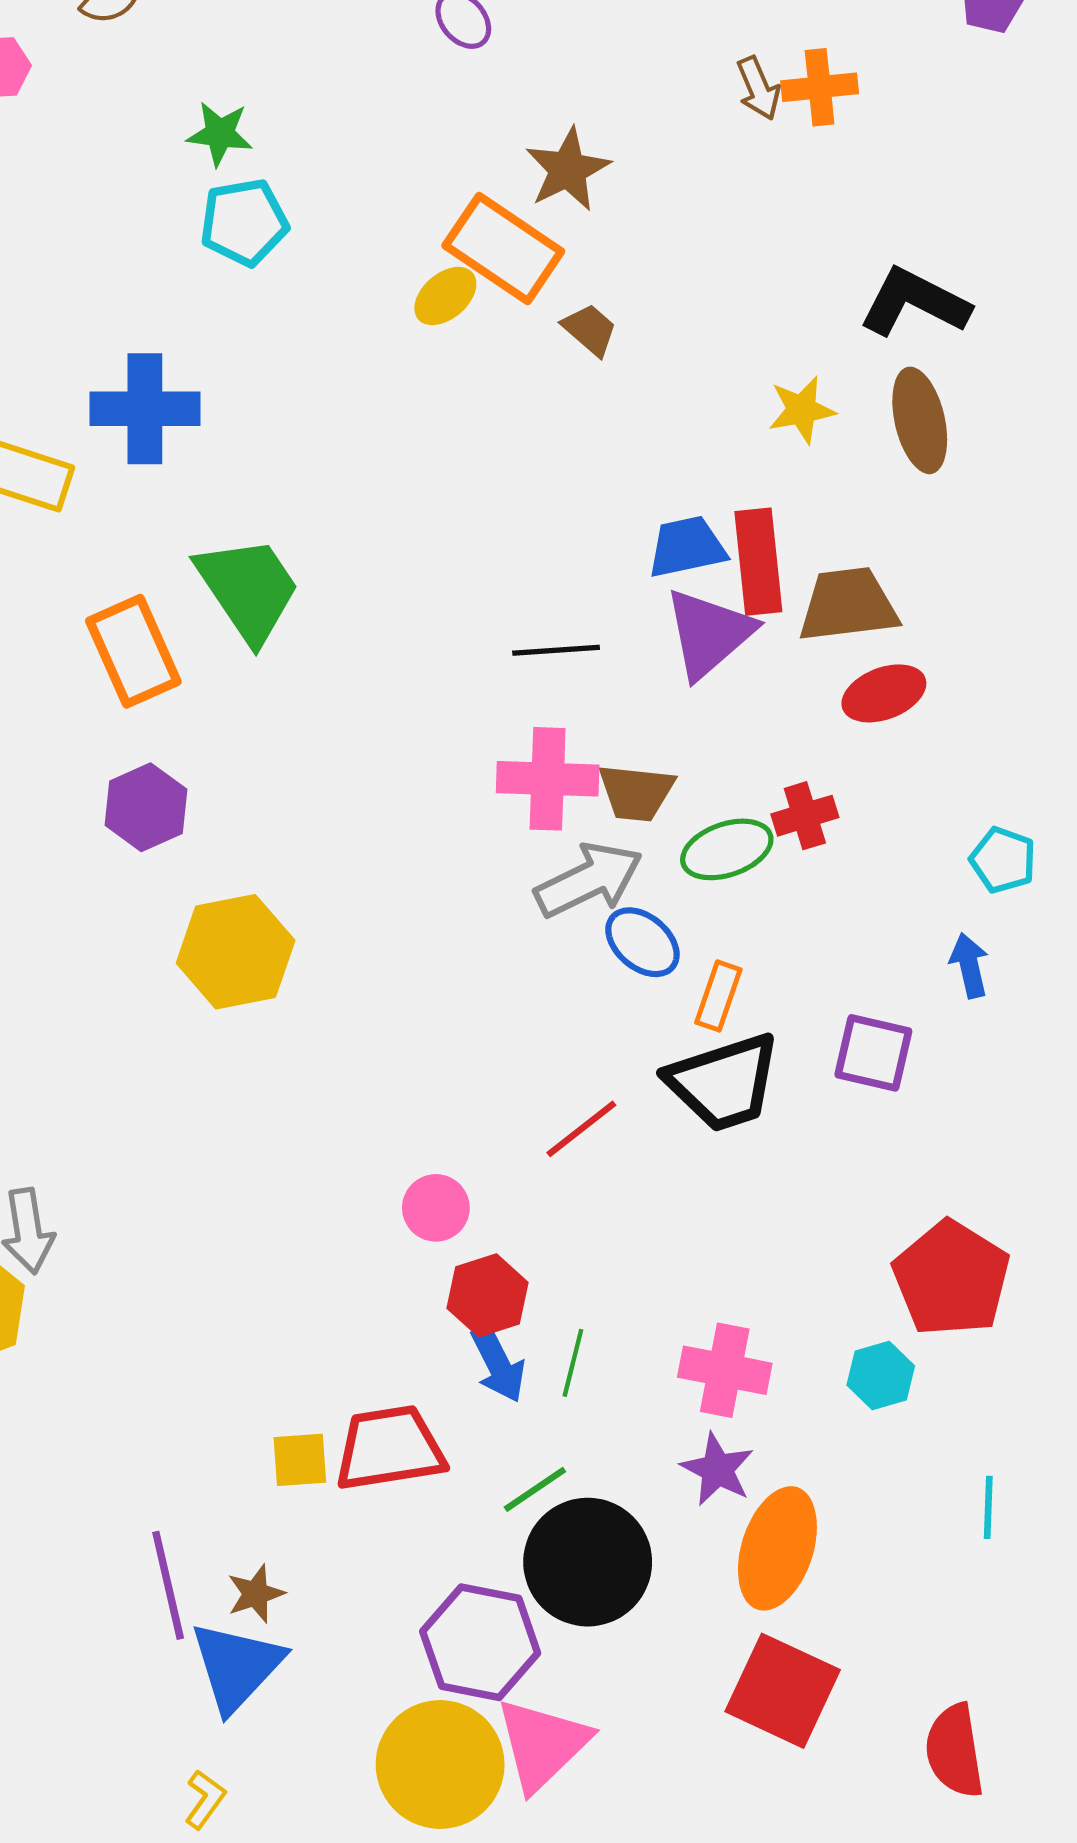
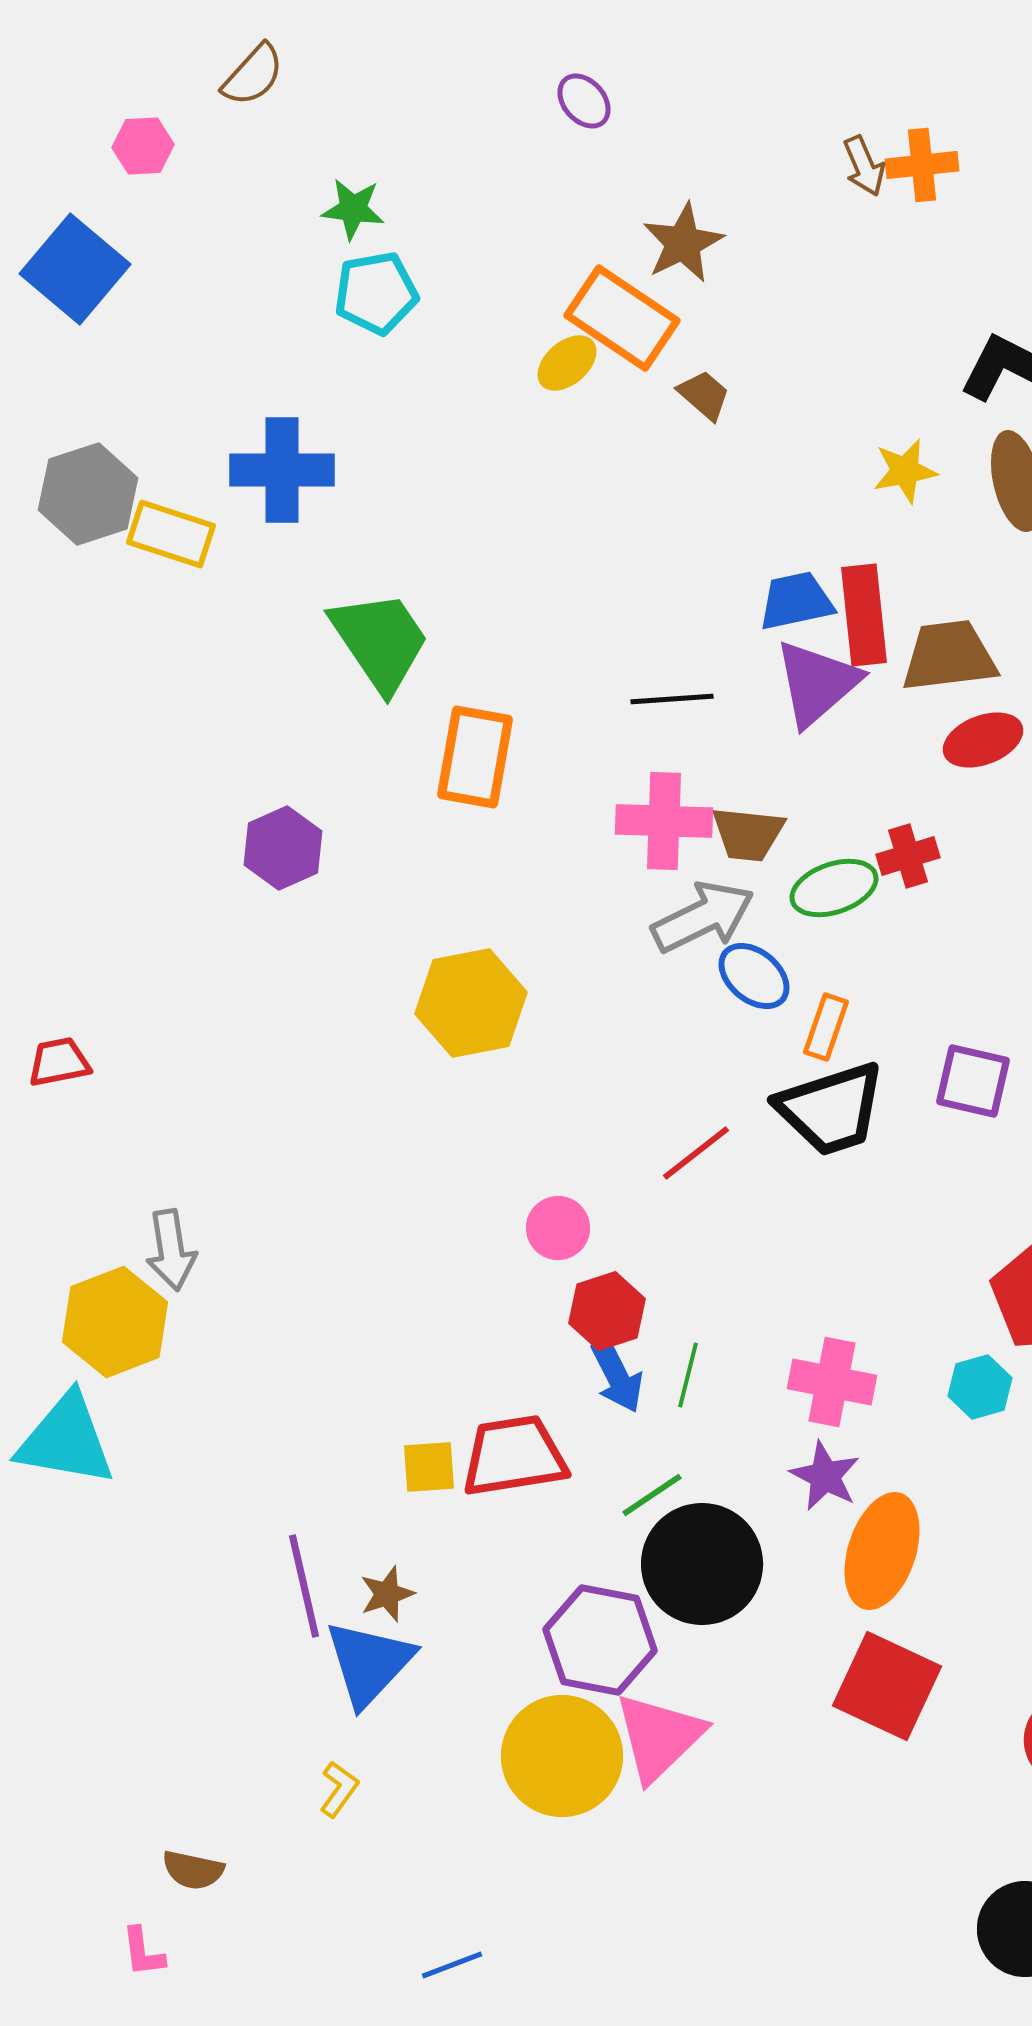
orange rectangle: (133, 651) -> (475, 757), moved, turned 34
yellow hexagon: (236, 952) -> (471, 1003), moved

